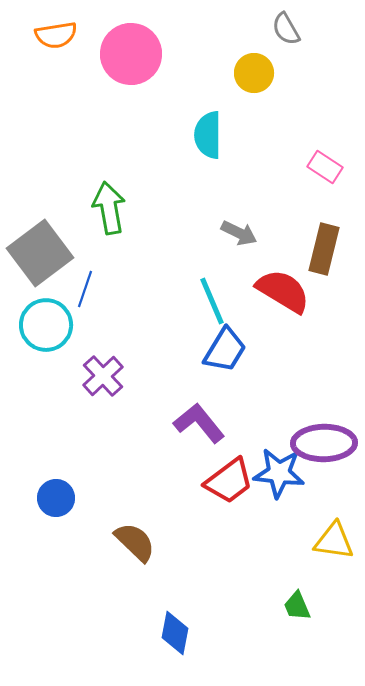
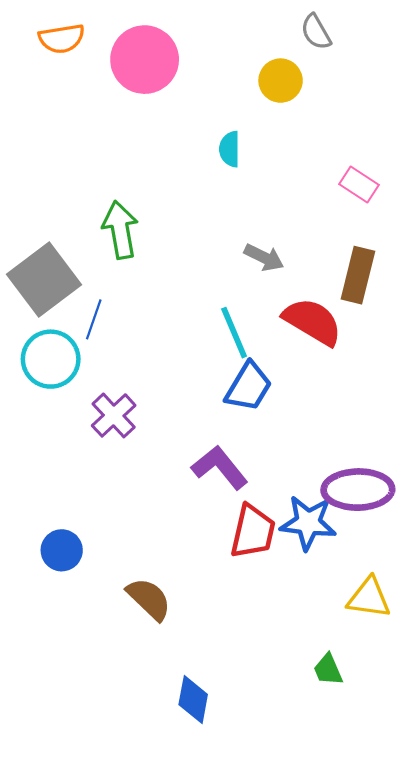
cyan semicircle: (208, 135) -> (230, 149), size x0.7
red trapezoid: (229, 481) -> (253, 532), turned -40

